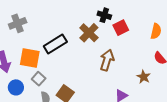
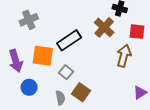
red square: (121, 28) -> (137, 32), moved, turned 35
gray square: (39, 79) -> (66, 72), moved

